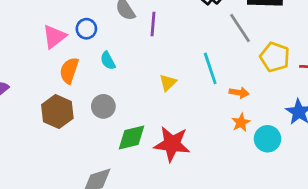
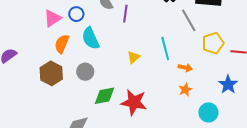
yellow pentagon: (275, 57) -> (213, 43), turned 30
cyan semicircle: (108, 61) -> (91, 38), size x1.6
cyan circle: (267, 139) -> (208, 112), moved

